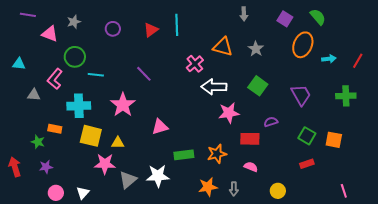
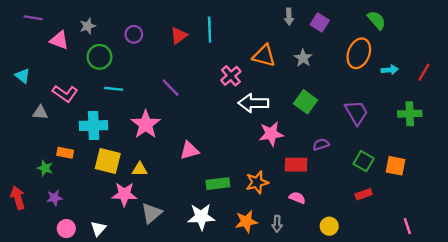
purple square: (285, 19) -> (320, 22), moved
green circle: (75, 57) -> (99, 57), moved
cyan triangle: (19, 64) -> (22, 76), turned 32
pink L-shape: (55, 79) -> (65, 94), turned -95
white star: (158, 176) -> (201, 217), moved

